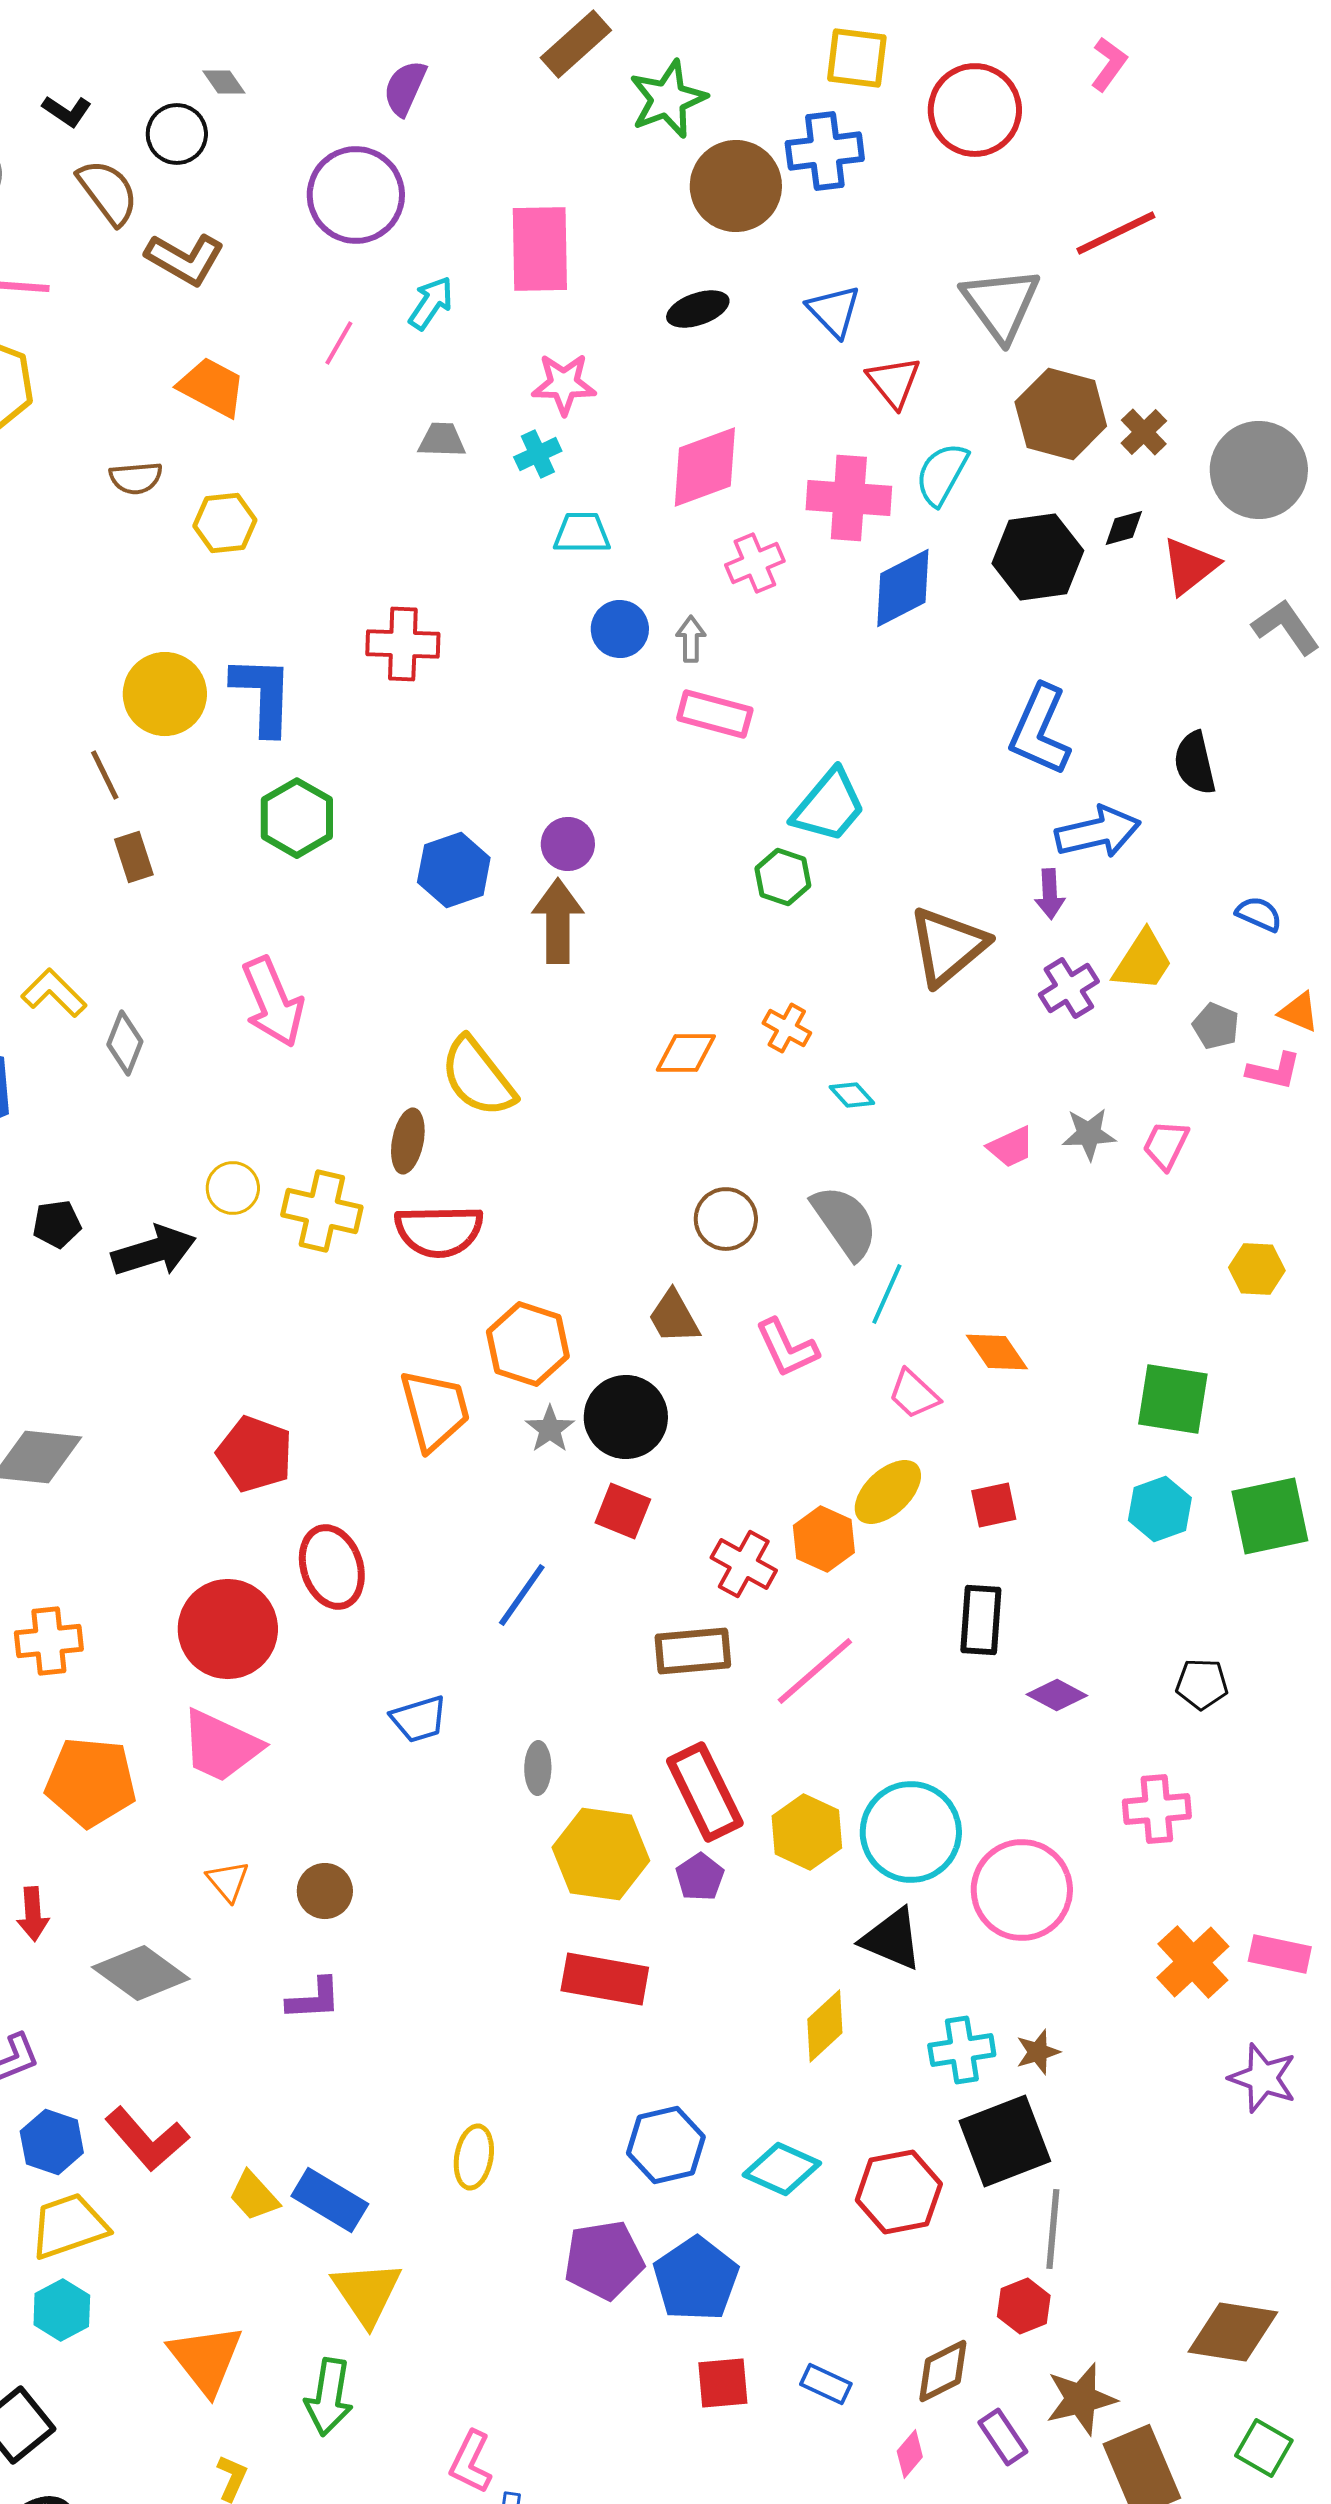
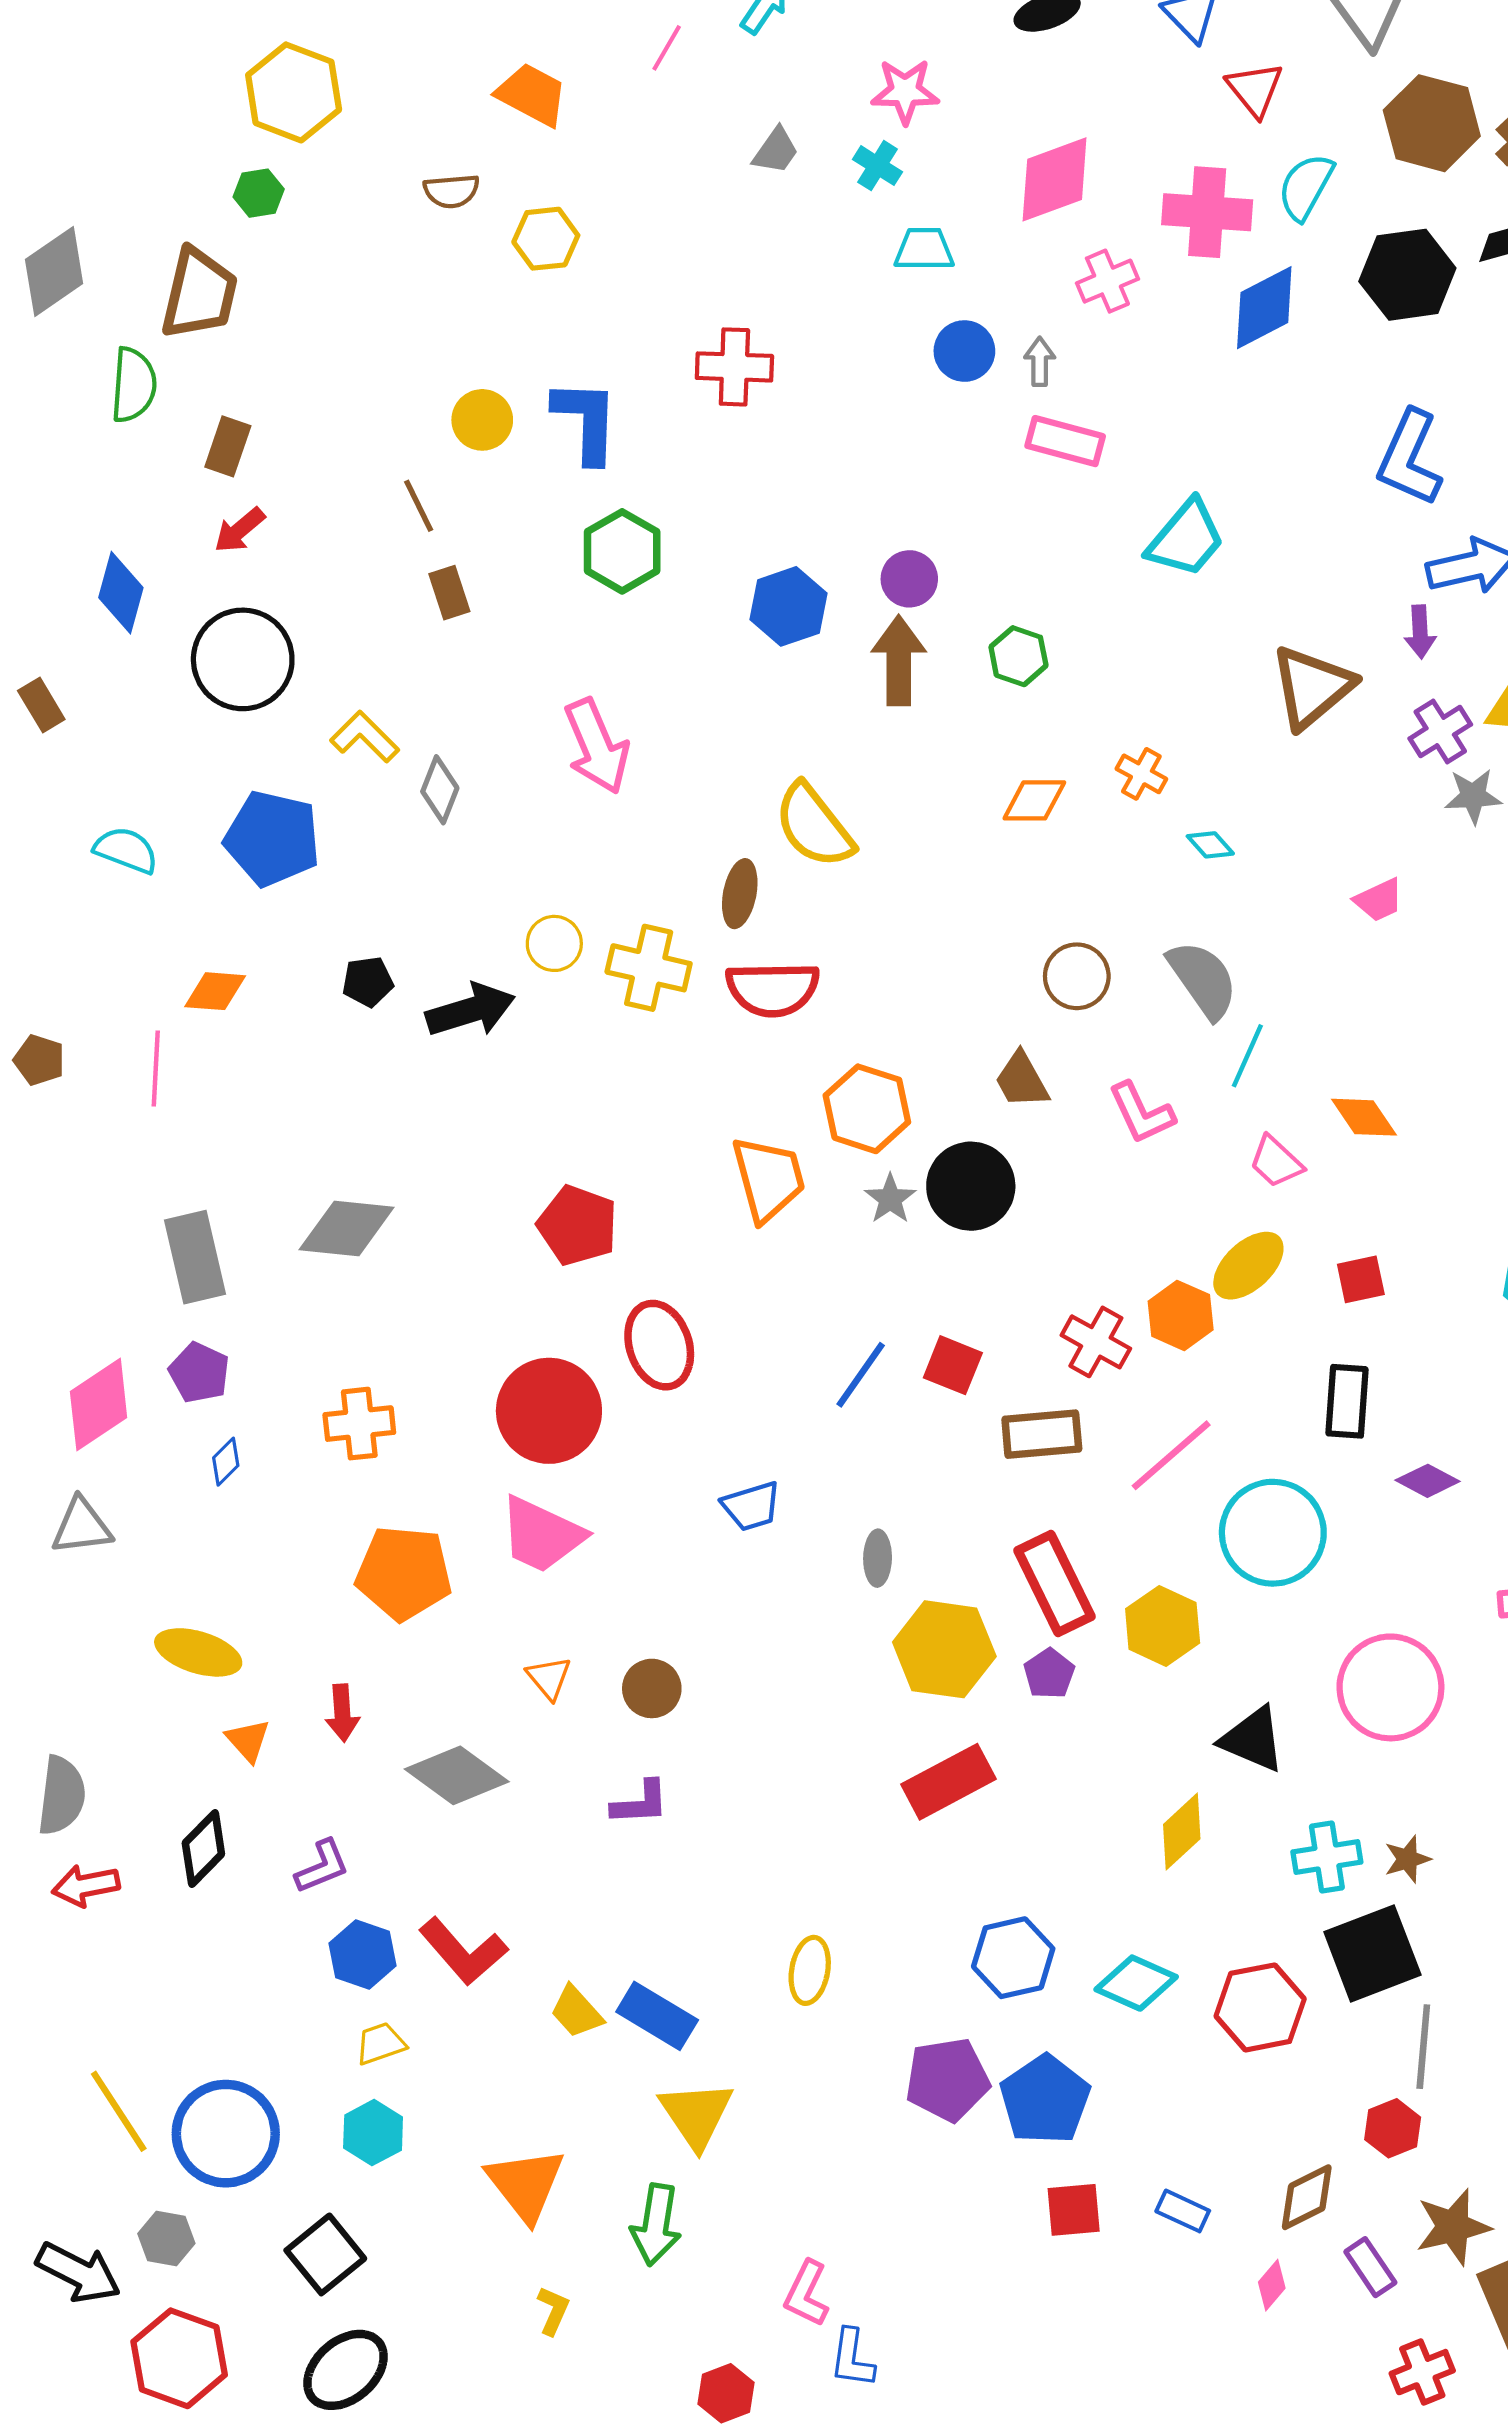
gray trapezoid: (442, 440) -> (776, 151), turned 123
cyan cross: (538, 454) -> (878, 166), turned -33
yellow circle: (165, 694) -> (482, 420), size x0.7
green hexagon: (783, 877) -> (1018, 656), moved
gray star: (1089, 1134) -> (1473, 796), moved
red square: (623, 1511) -> (953, 1365), moved
cyan circle: (911, 1832) -> (1273, 1533), moved
red rectangle: (605, 1979) -> (949, 1782), turned -38
yellow trapezoid: (69, 2226) -> (380, 2044), size x0.6

